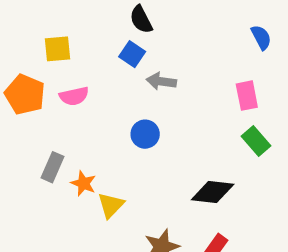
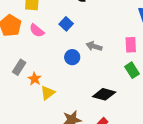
blue square: (132, 54) -> (66, 24), moved
gray arrow: (161, 81) -> (94, 46), moved
pink semicircle: (74, 96) -> (37, 31), turned 42

